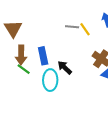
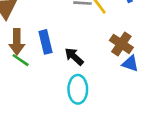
cyan ellipse: (50, 80) -> (78, 89), moved

